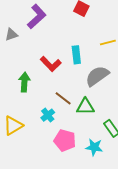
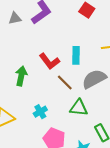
gray triangle: (11, 35) -> (15, 18), moved
brown line: (63, 98) -> (65, 83), moved

